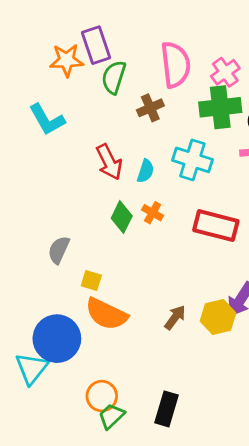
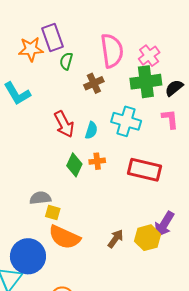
green semicircle: (114, 77) -> (66, 61), size x0.7
orange cross: (153, 213) -> (97, 161), turned -35
gray semicircle: (59, 250) -> (40, 198), moved, turned 60

